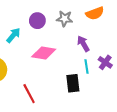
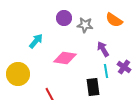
orange semicircle: (95, 13) -> (114, 20), turned 54
purple circle: (37, 21) -> (64, 18), moved

